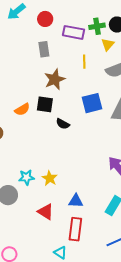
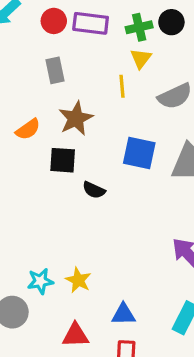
purple rectangle: (74, 32) -> (91, 23), moved
yellow triangle: (108, 44) -> (141, 58), moved
blue square: (92, 103) -> (139, 153), turned 30
orange semicircle: (22, 109) -> (28, 129), moved
red triangle: (46, 212) -> (75, 335), turned -30

